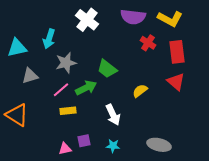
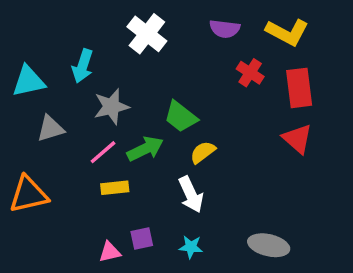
purple semicircle: (133, 17) -> (225, 29), size x0.7
yellow semicircle: (140, 91) -> (203, 152), moved
orange triangle: (17, 115) -> (29, 194), turned -45

